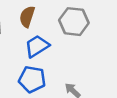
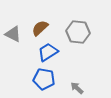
brown semicircle: (27, 17) -> (40, 28), turned 30

